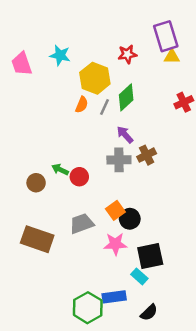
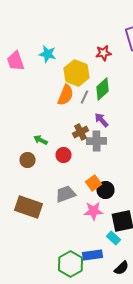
orange semicircle: (82, 105) -> (66, 95), size x1.5
brown cross: (147, 155) -> (80, 132), moved
green arrow: (60, 170) -> (40, 140), moved

